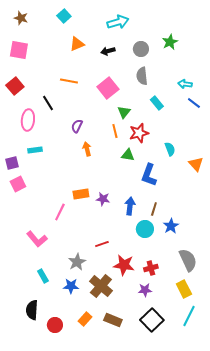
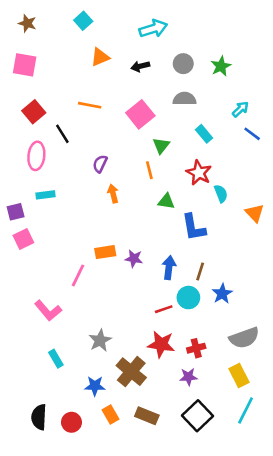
green star: (170, 42) -> (221, 66), moved
gray semicircle: (142, 76) -> (185, 99), turned 96
cyan arrow: (185, 84) -> (240, 109), turned 128
red square: (15, 86) -> (34, 112), moved
red star: (139, 133) -> (199, 173), moved, turned -30
blue L-shape: (149, 175) -> (194, 227), turned -30
red line: (102, 244) -> (164, 309), moved
gray semicircle: (188, 260) -> (244, 338), turned 95
blue star: (71, 286) -> (95, 386), moved
black semicircle: (32, 310) -> (39, 417), moved
orange rectangle: (85, 319) -> (110, 414), turned -72

